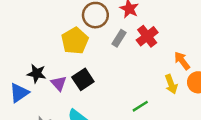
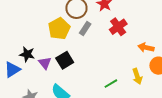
gray rectangle: (119, 38) -> (85, 28), moved
orange arrow: (182, 61) -> (146, 48), turned -42
yellow arrow: (171, 84) -> (137, 76), moved

